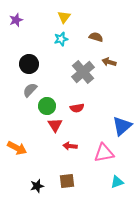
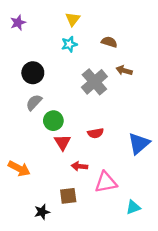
red semicircle: (77, 108) -> (96, 133), moved
pink triangle: (104, 153) -> (106, 182), moved
brown square: (67, 181) -> (68, 196), moved

